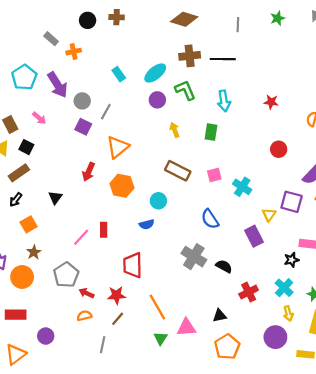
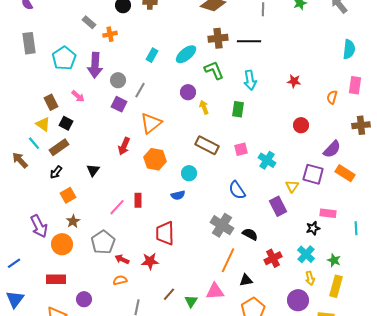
cyan rectangle: (119, 74) -> (152, 55), turned 64
purple arrow: (58, 85) -> (95, 65), turned 35
purple circle: (157, 100) -> (188, 92), moved
orange line: (157, 307) -> (228, 260), moved, turned 55
brown line: (118, 319) -> (169, 294), moved

